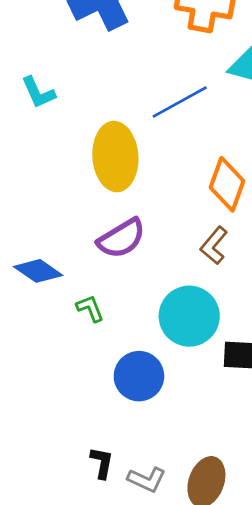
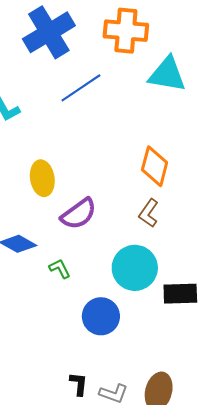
blue line: (180, 102) -> (81, 88), moved
yellow ellipse: (115, 157) -> (42, 178), moved, size x0.7

